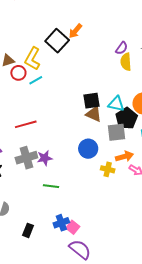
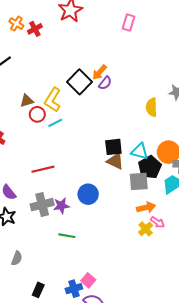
purple semicircle: (122, 48) -> (105, 83), moved
blue circle: (88, 149) -> (88, 194), moved
yellow cross: (108, 169) -> (146, 229), moved, turned 32
blue cross: (61, 223) -> (74, 289), moved
black rectangle: (28, 230) -> (38, 290), moved

